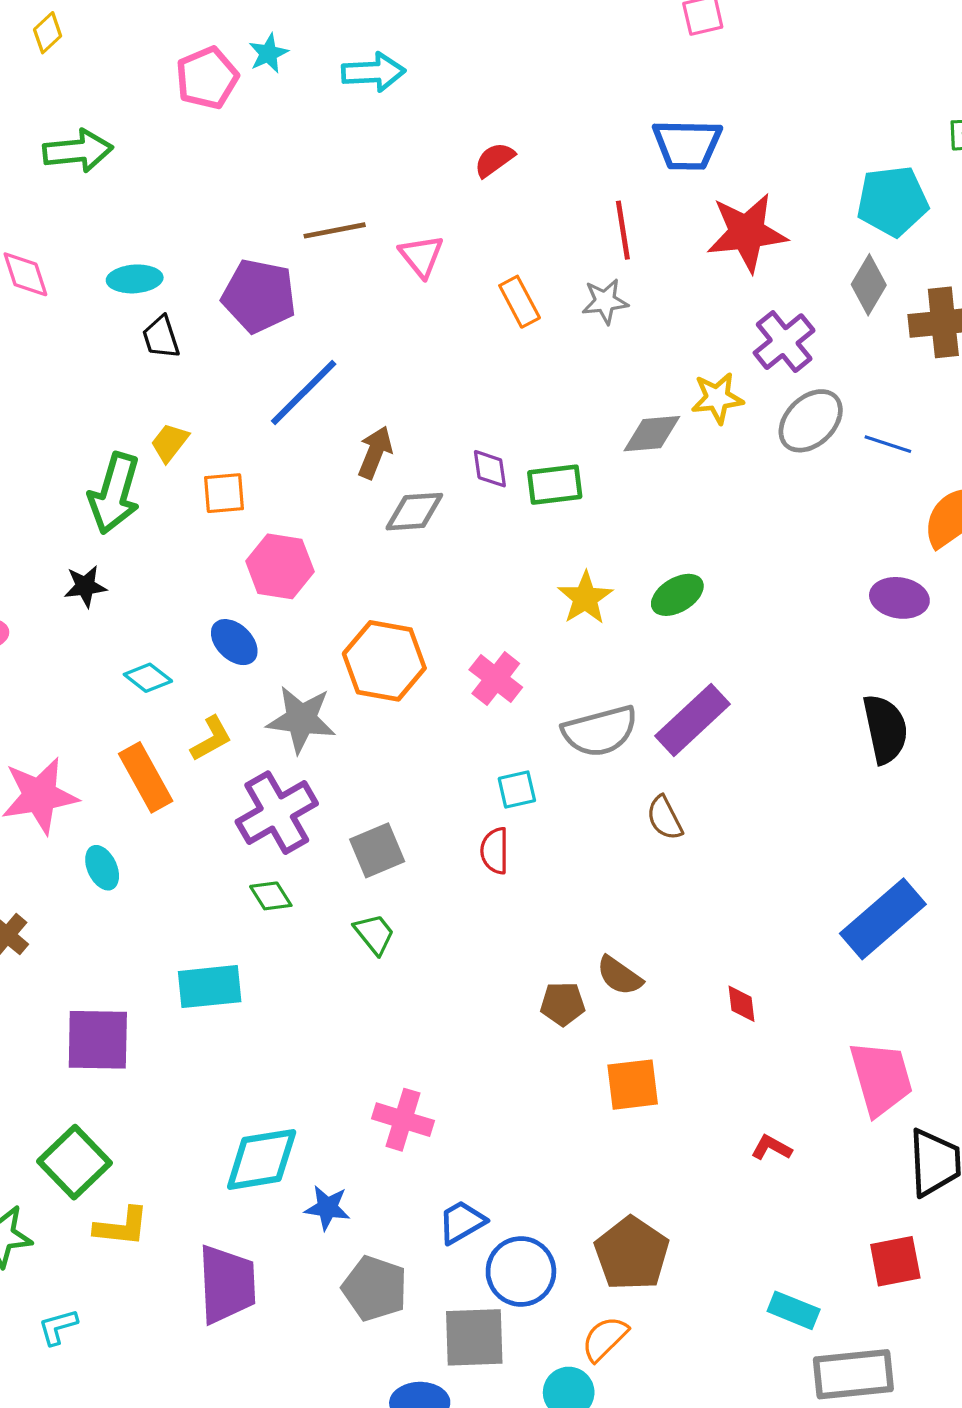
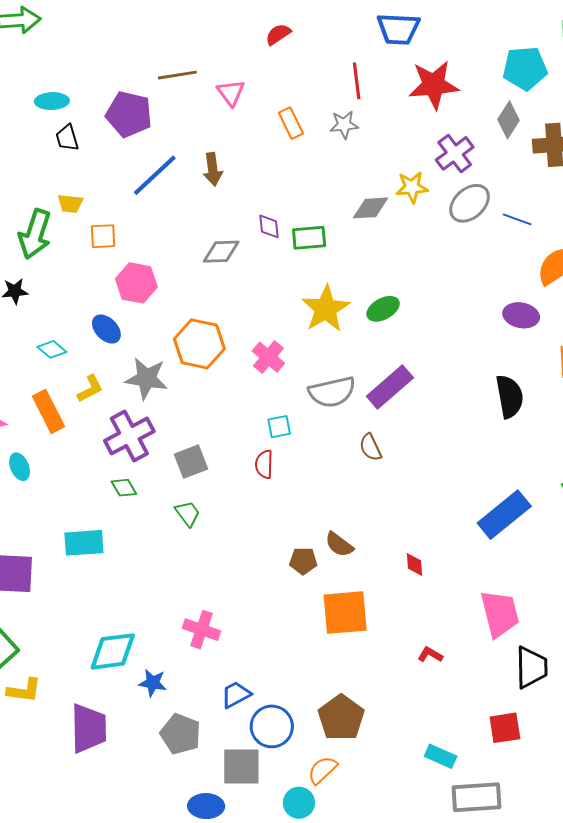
yellow trapezoid: (170, 443) -> (70, 204), turned -124
brown arrow: (375, 452) -> (213, 169), moved, turned 148
yellow star: (585, 598) -> (326, 309), size x1.4
orange square: (633, 1085) -> (345, 613), size x1.4

